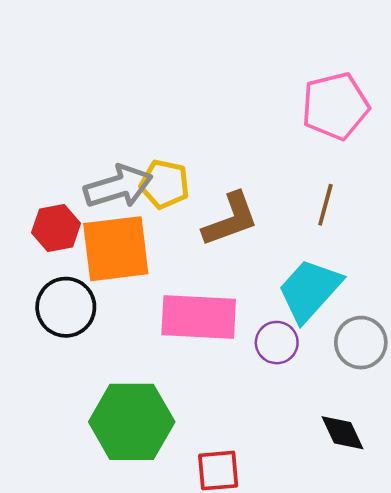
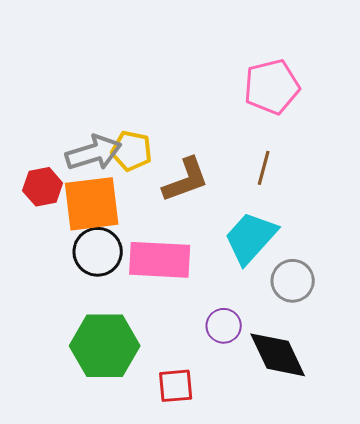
black circle: (66, 307) -> (98, 252), moved
purple circle: (277, 343) -> (224, 326), moved
black diamond: (343, 433) -> (278, 355), size x1.6

